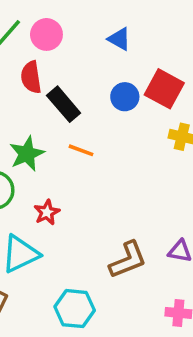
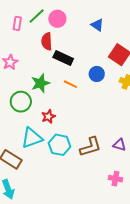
blue circle: (125, 97) -> (97, 74), moved
black rectangle: (64, 104) -> (63, 58), turned -30
cyan hexagon: (75, 309) -> (59, 145), moved

